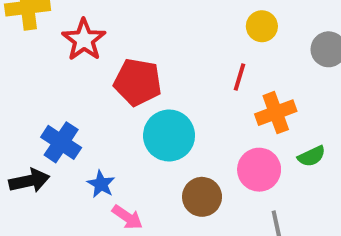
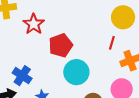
yellow circle: (262, 26) -> (123, 17), size x1.5
red pentagon: (138, 82) -> (61, 45), turned -30

